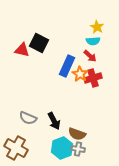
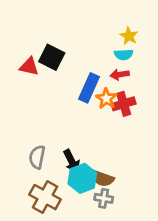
red arrow: (90, 56) -> (120, 75), turned 128
gray semicircle: (28, 118) -> (37, 157), turned 78
brown cross: (16, 148) -> (45, 197), moved
cyan hexagon: (62, 148) -> (82, 178), moved

